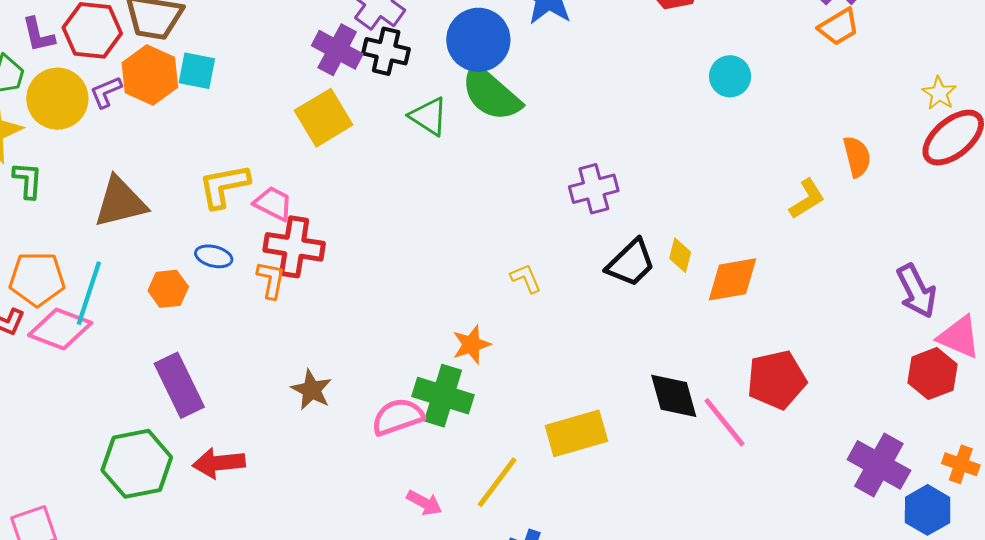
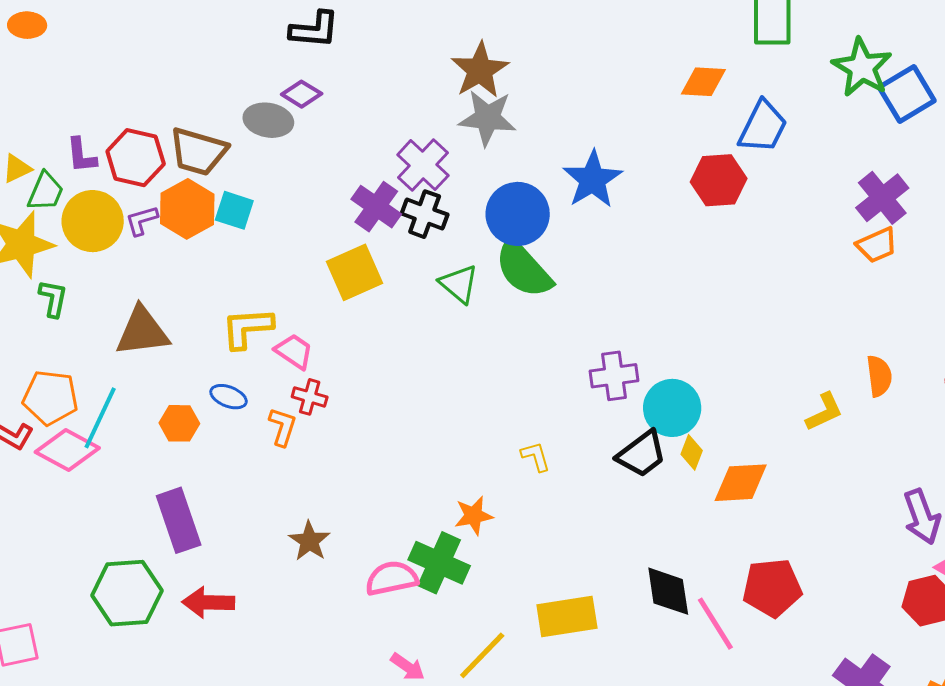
cyan circle: (730, 76) -> (672, 408), moved, size x1.4
red cross: (294, 247) -> (310, 397), size x0.6

